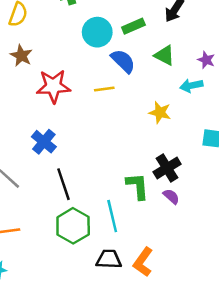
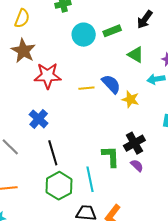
brown star: (21, 56) -> (23, 51), size x1.4
blue semicircle: (123, 61) -> (111, 84), moved
yellow line: (104, 89) -> (86, 88), moved

